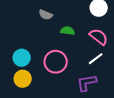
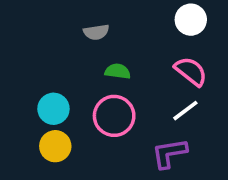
gray semicircle: (46, 15) -> (96, 32), turned -32
green semicircle: (68, 31) -> (118, 71), moved

